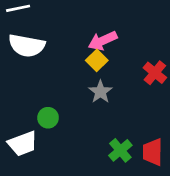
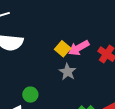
pink arrow: (103, 41) -> (79, 48), moved

